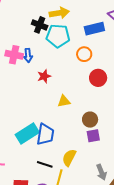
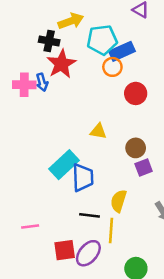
blue rectangle: (94, 29) -> (122, 51), moved
cyan pentagon: (58, 36) -> (102, 40), moved
red star: (44, 76) -> (61, 64), moved, size x1.6
yellow triangle: (64, 101) -> (98, 131), turned 32
cyan rectangle: (27, 133) -> (64, 165), moved

